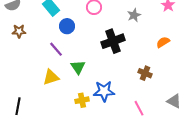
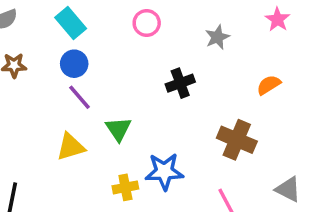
blue circle: (67, 26) -> (74, 64), moved
black cross: (113, 41) -> (180, 83), size x0.7
brown cross: (145, 73) -> (237, 140), size x1.5

